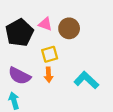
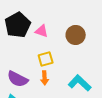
brown circle: (69, 28) -> (76, 35), moved
black pentagon: (19, 33) -> (18, 25), moved

